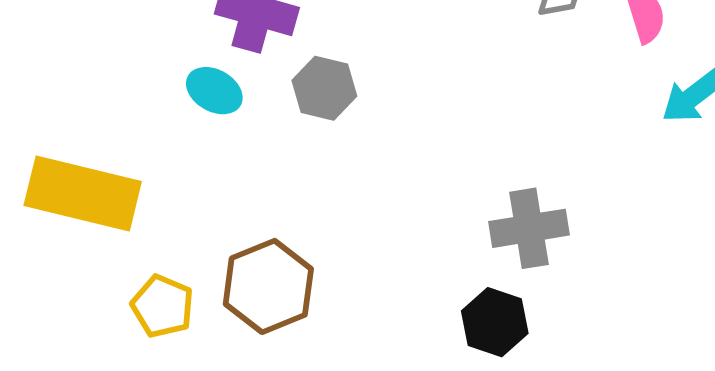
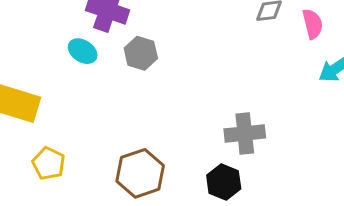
brown hexagon: (268, 286) -> (140, 173), moved

